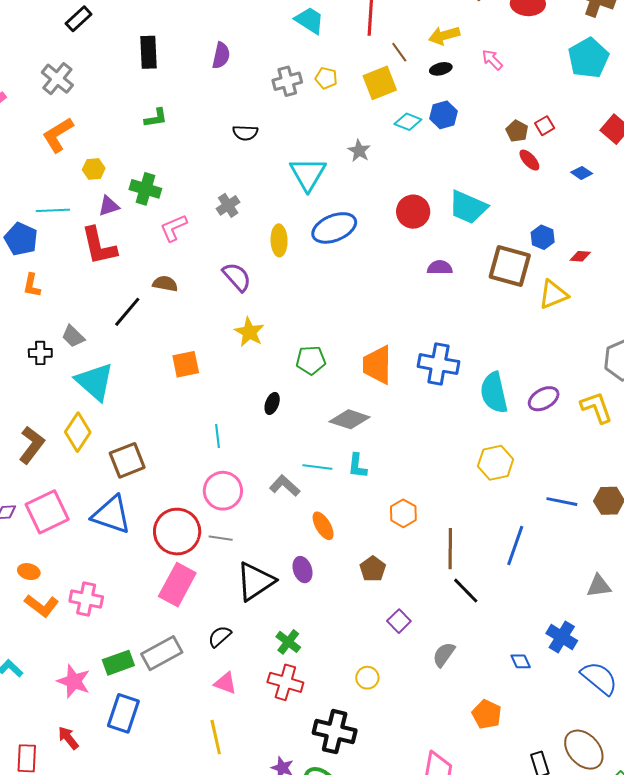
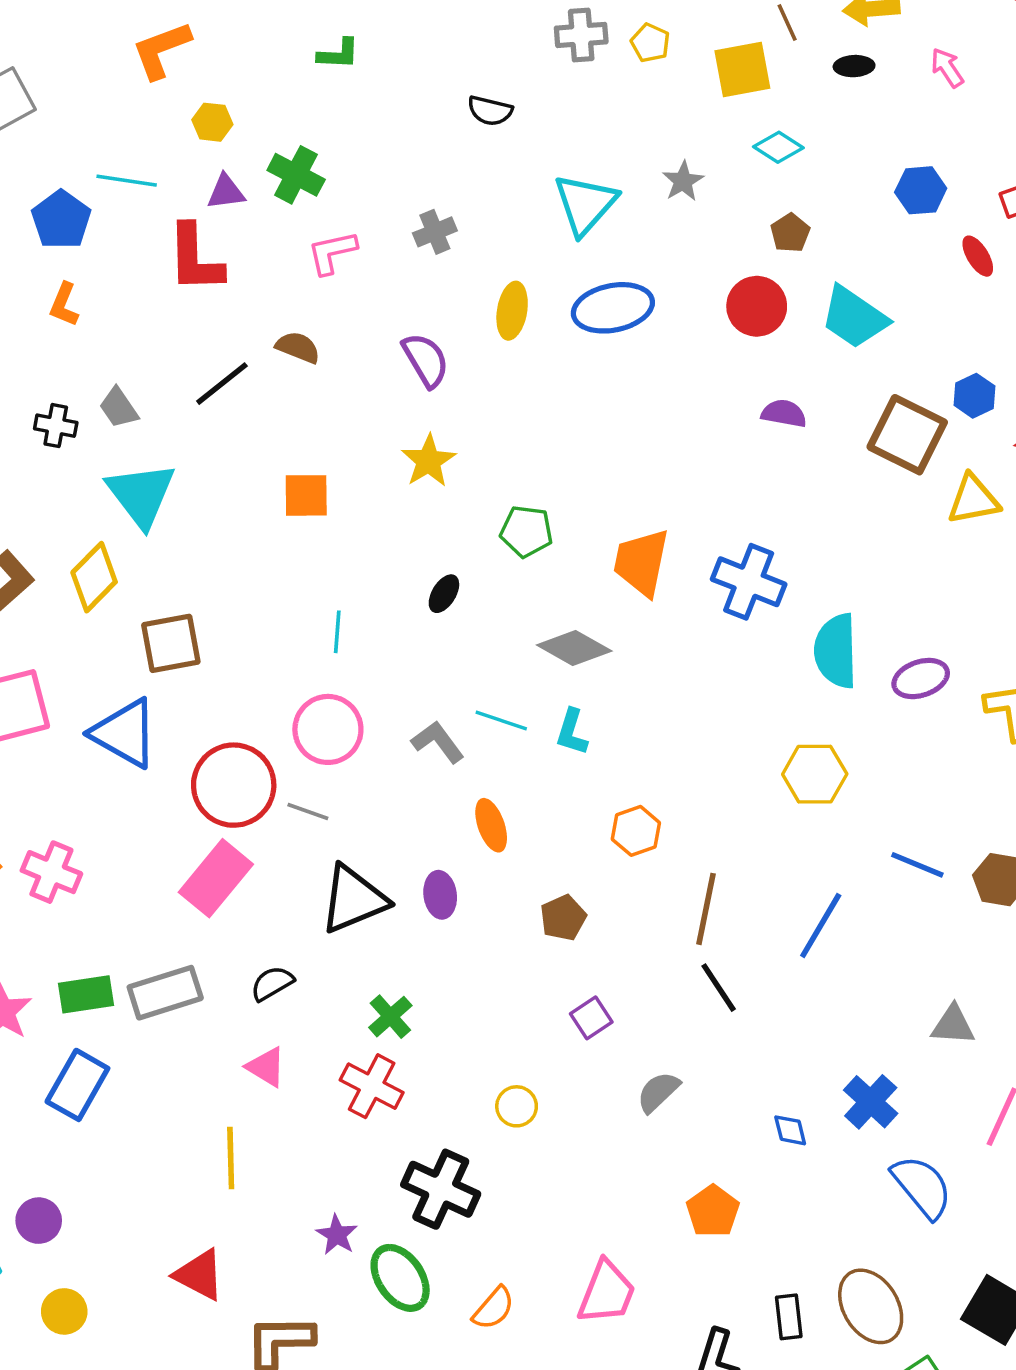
blue hexagon: (443, 115) -> (921, 190), moved
brown pentagon: (517, 131) -> (790, 233), moved

